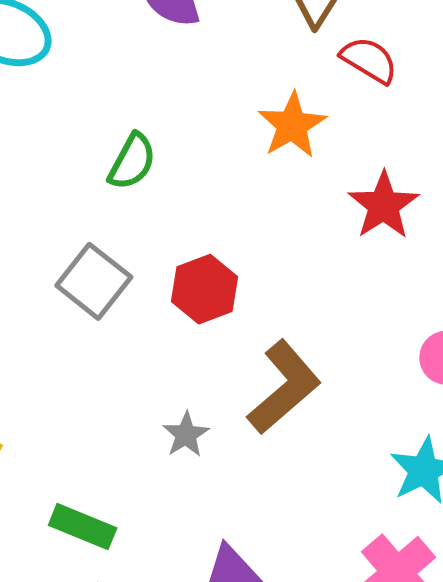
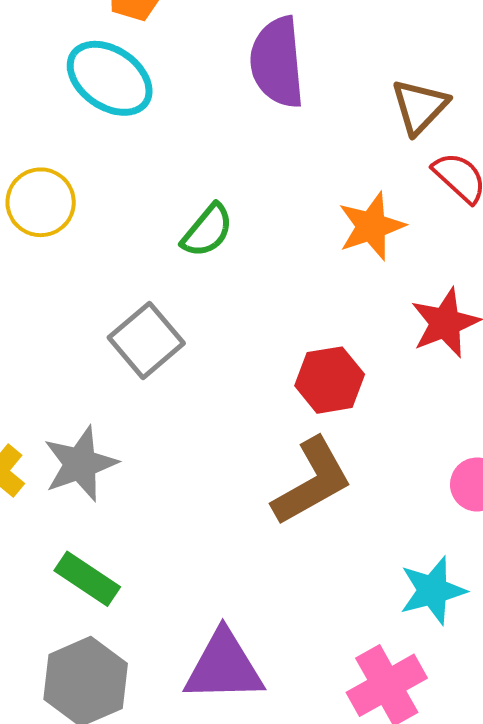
red hexagon: (205, 289) -> (330, 380), moved
gray star: (186, 435) -> (80, 464), moved, size x1.6

